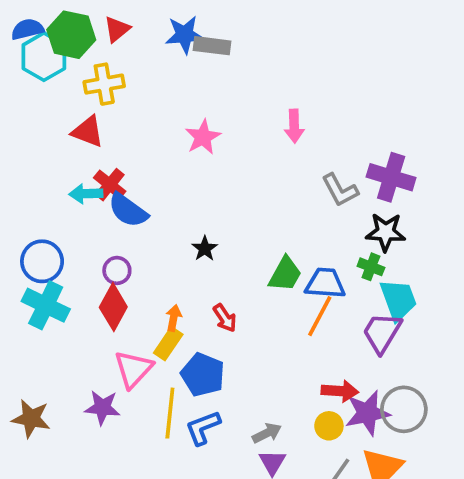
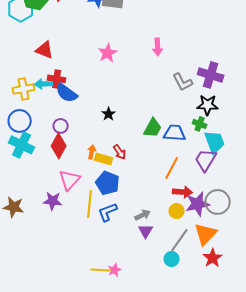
yellow cross: (104, 84) -> (24, 89), moved
red cross: (110, 185) -> (57, 79), turned -30
orange line: (320, 316) -> (172, 168), moved
yellow rectangle: (168, 344) -> (104, 159), moved, turned 72

